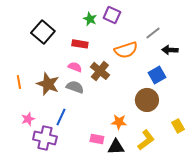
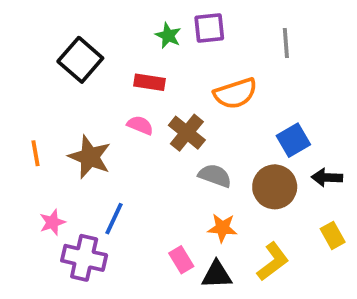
purple square: (112, 15) -> (209, 28), turned -30
gray line: (153, 33) -> (286, 43), moved, turned -56
black arrow: (170, 50) -> (327, 178), moved
gray semicircle: (75, 87) -> (215, 176), moved
pink rectangle: (97, 139) -> (181, 260), turned 48

